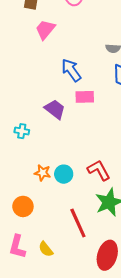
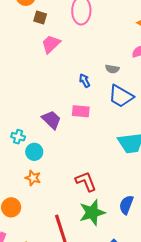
blue arrow: (71, 70) -> (85, 81), moved, size x0.6
cyan circle: (64, 174) -> (34, 152), moved

